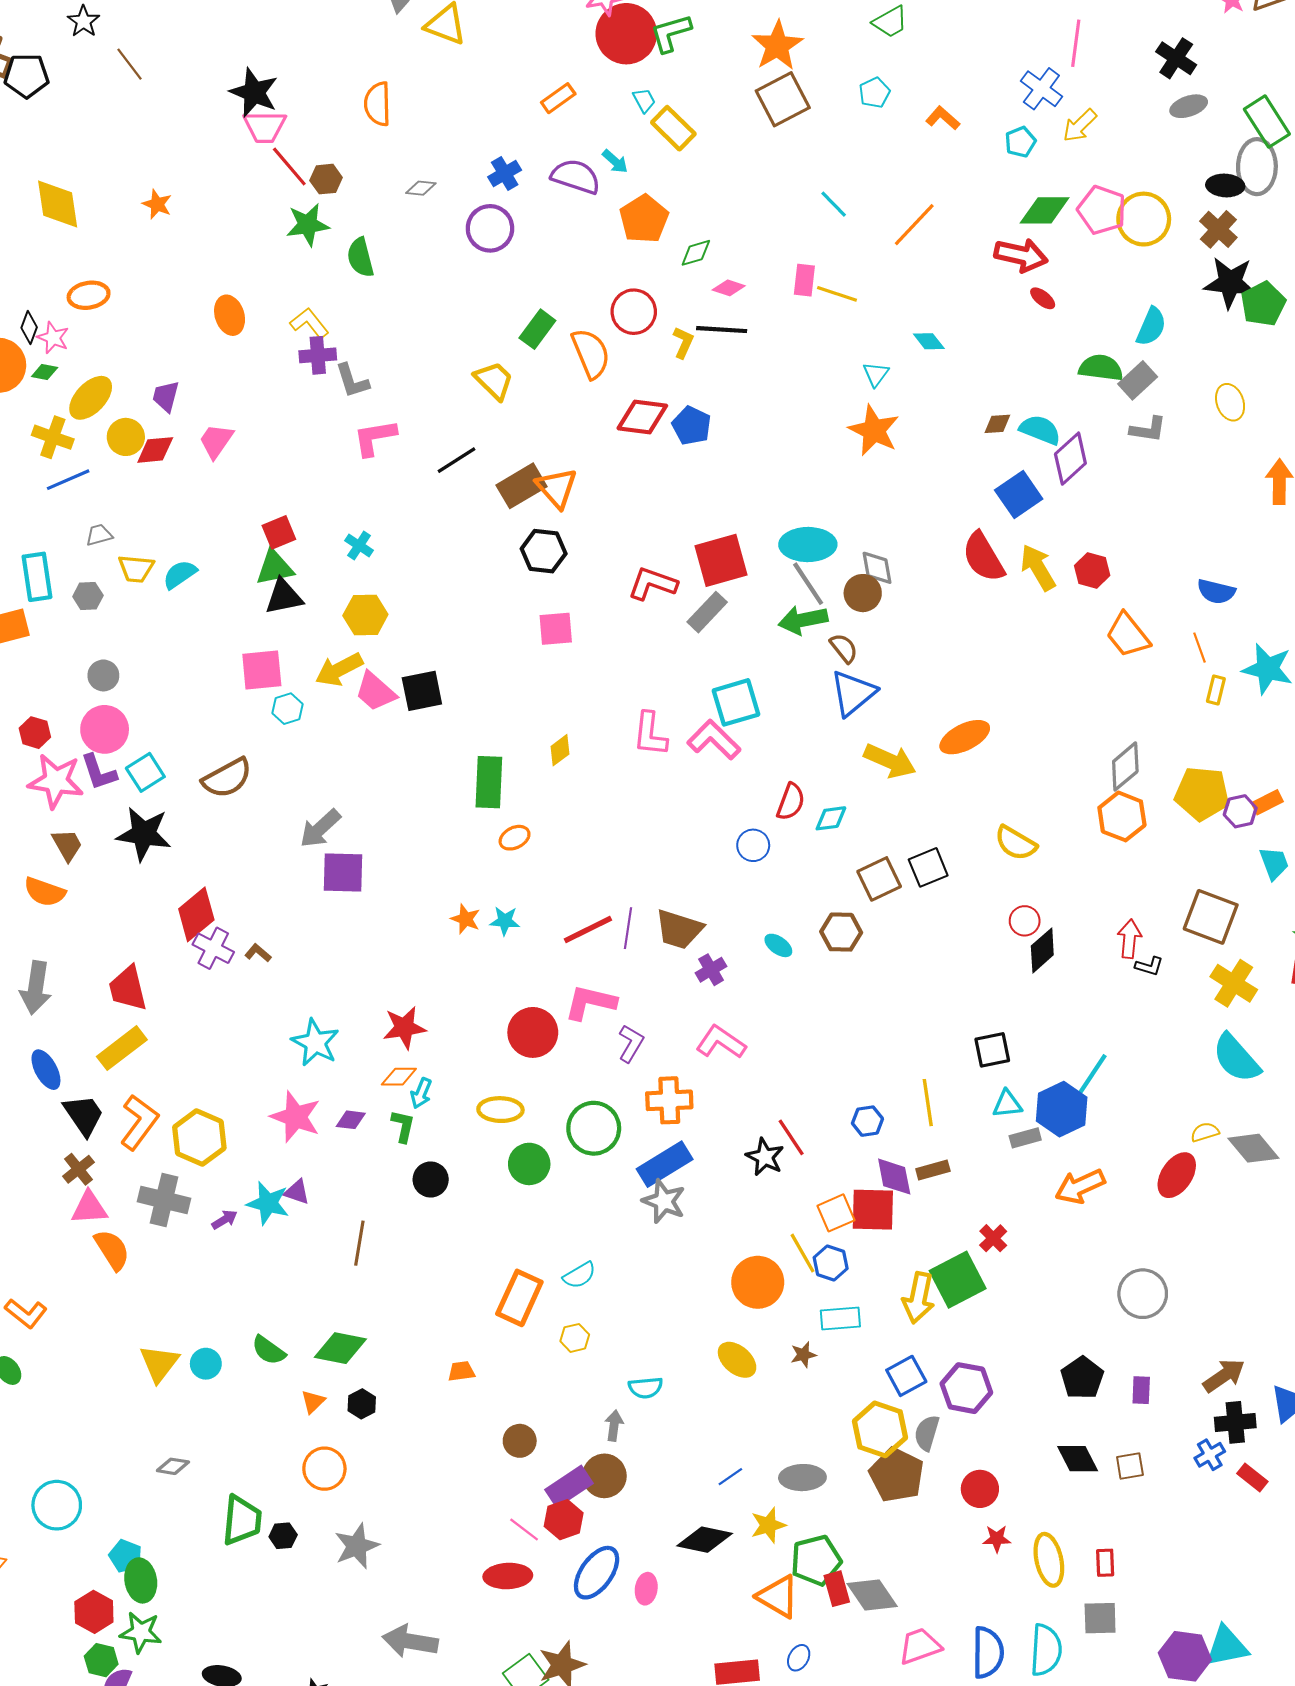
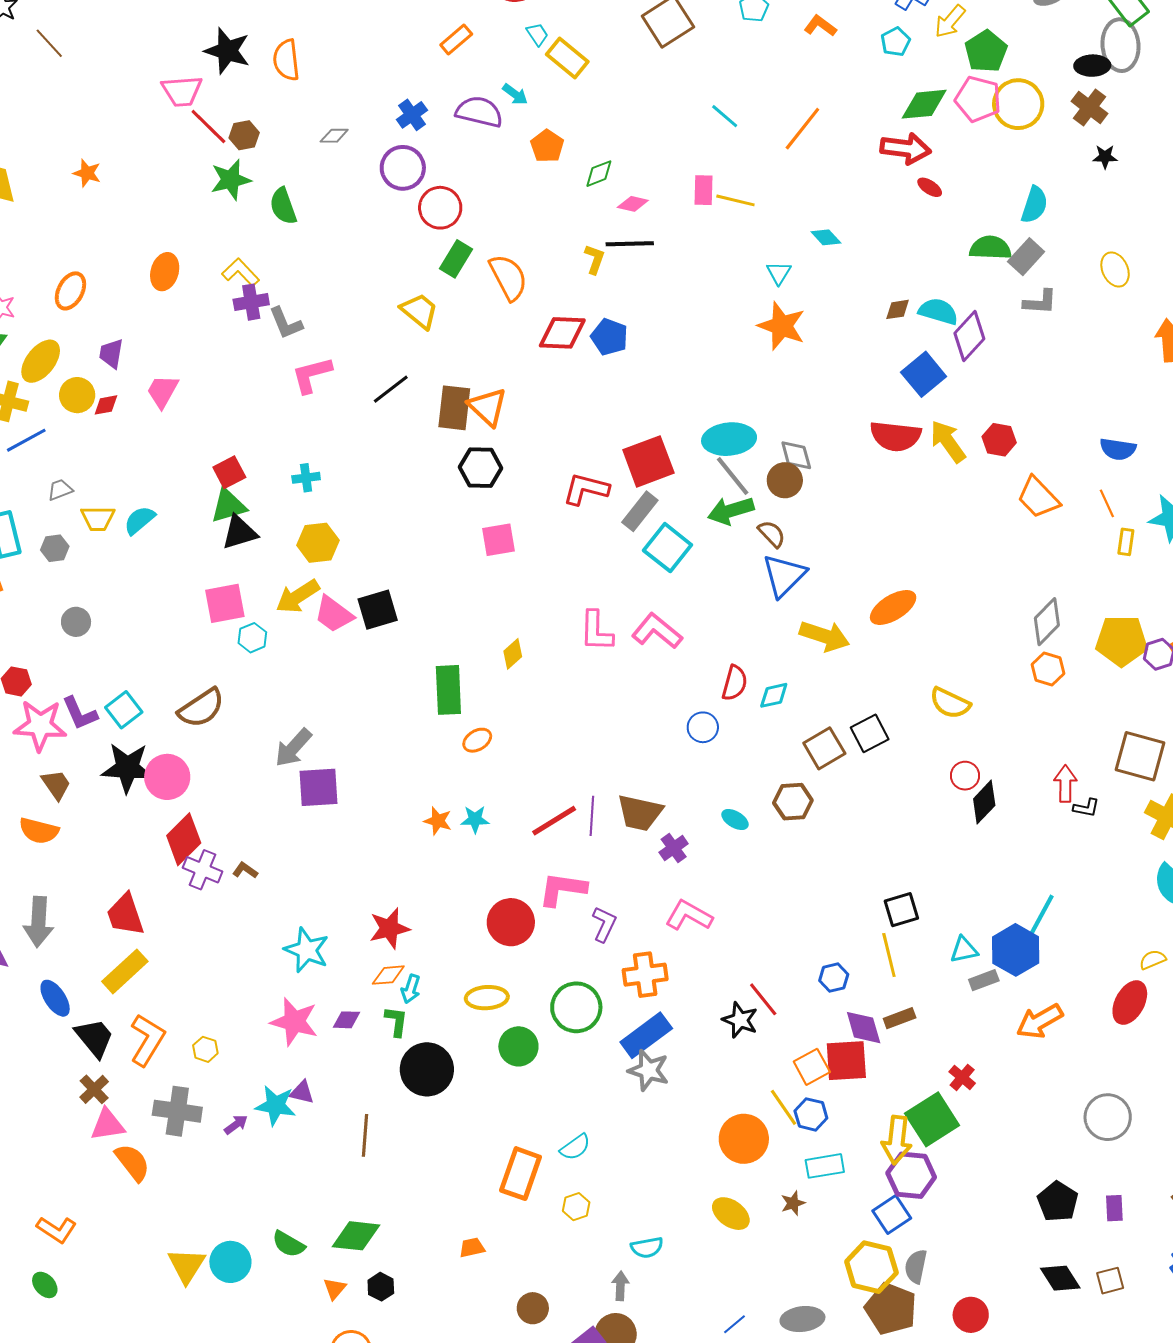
black star: (254, 92) -> (227, 51), moved
orange pentagon: (644, 219) -> (547, 146), size x0.7
black star: (1230, 283) -> (1105, 157), size x0.5
orange ellipse: (89, 295) -> (70, 291), moved, turned -48
green pentagon: (1263, 304) -> (986, 51), moved
red circle: (634, 312) -> (440, 208), moved
orange ellipse: (230, 315) -> (165, 272), turned 39
red diamond: (155, 450) -> (106, 405), size x0.7
brown rectangle: (522, 486) -> (454, 408), turned -48
cyan cross: (359, 545) -> (306, 478), turned -36
red semicircle: (983, 557) -> (895, 436), turned -48
cyan square: (736, 702) -> (668, 548), moved, turned -30
pink circle: (105, 729) -> (167, 777), moved
orange hexagon: (1122, 816) -> (1048, 669), size x0.7
black square: (992, 1050) -> (901, 910), moved
yellow hexagon: (199, 1138) -> (205, 1049), size x0.5
black circle: (431, 1179) -> (427, 1069), size x1.6
cyan circle: (206, 1364) -> (230, 1262), size x1.4
purple hexagon: (966, 1388) -> (911, 1175), moved

